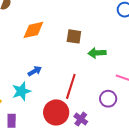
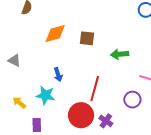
brown square: (74, 36) -> (87, 38), moved
blue arrow: (35, 71) -> (58, 75), turned 104
cyan star: (21, 91) -> (46, 95), turned 30

